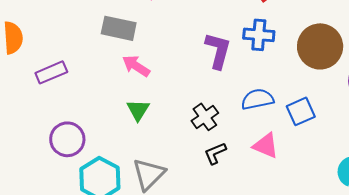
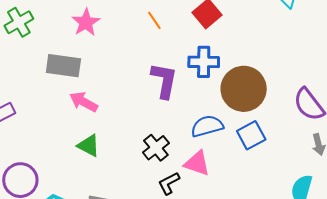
brown circle: (320, 46) -> (244, 89), moved
green triangle: (138, 110) -> (89, 146), turned -30
pink triangle: (266, 146) -> (197, 163), moved

